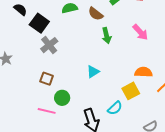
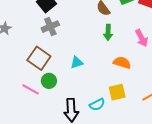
cyan triangle: (93, 72) -> (77, 62), moved
orange semicircle: (143, 72) -> (122, 63), moved
brown square: (47, 79) -> (39, 58), size x1.6

